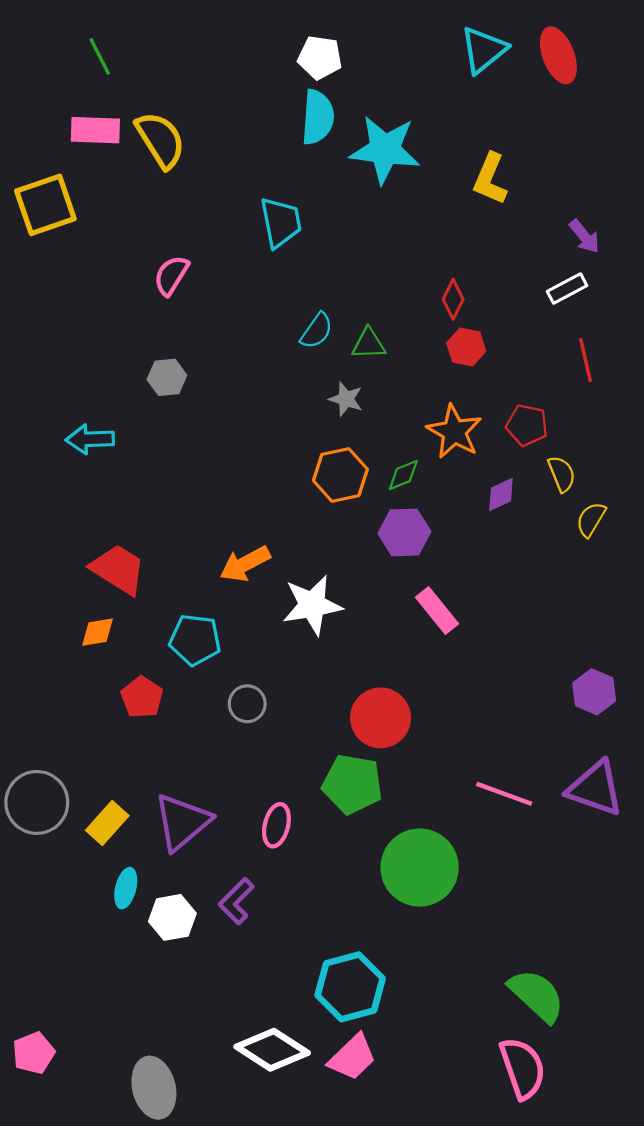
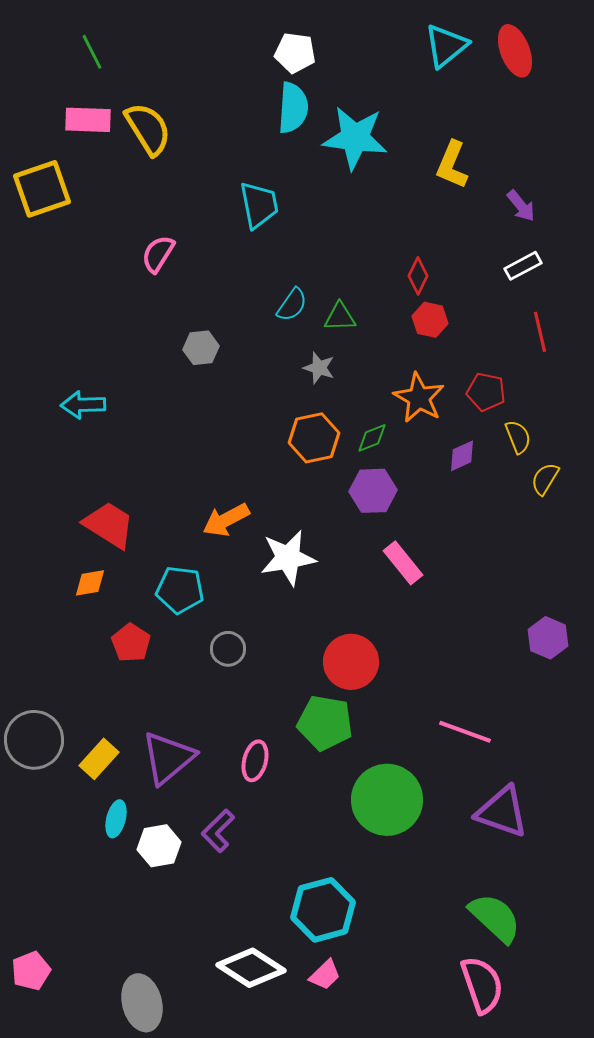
purple arrow: (584, 236) -> (521, 206), moved
gray hexagon: (167, 377) -> (201, 348), moved
purple triangle: (595, 788) -> (502, 812), moved
pink trapezoid: (352, 1057) -> (325, 975), size x0.7

